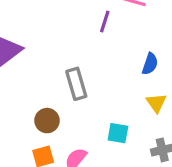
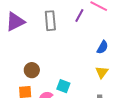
gray rectangle: (76, 84) -> (50, 21), moved
cyan square: (118, 133) -> (63, 86), moved

